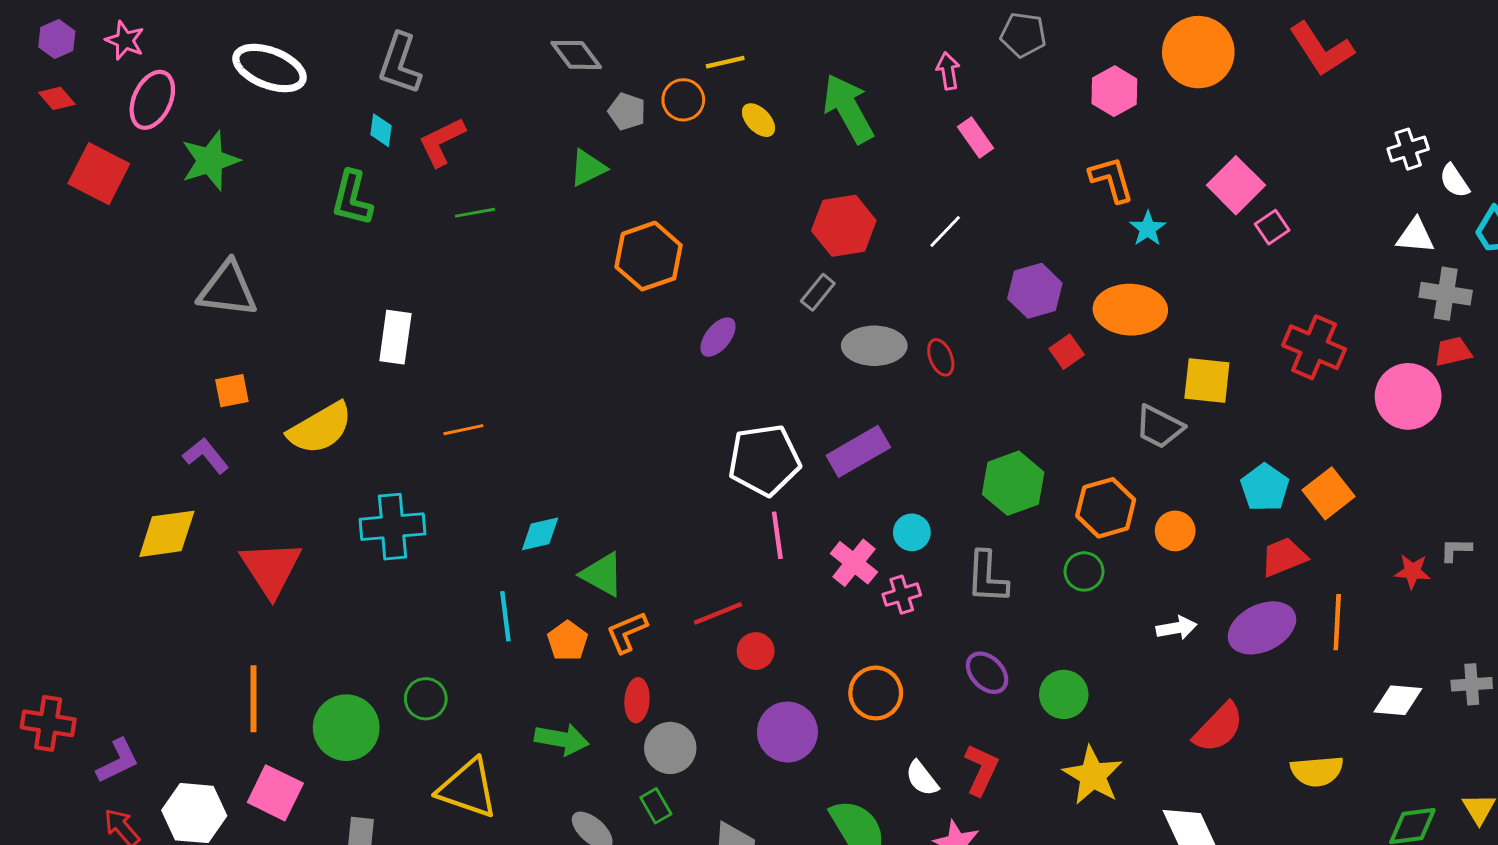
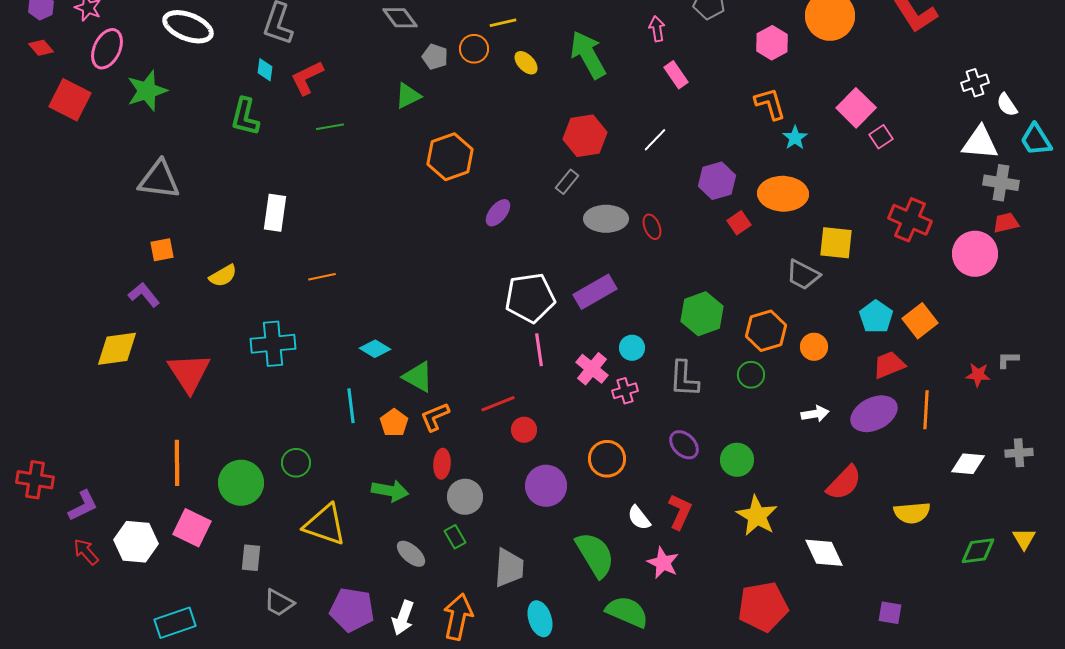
white triangle: (1415, 236) -> (980, 143), size x1.4
yellow semicircle: (320, 428) -> (223, 276), size x0.6
cyan diamond: (540, 534) -> (375, 349), turned 44

